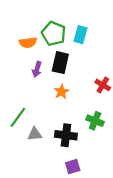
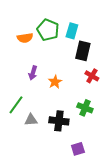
black rectangle: (60, 63) -> (83, 51), moved
purple arrow: (37, 69) -> (33, 73), moved
purple square: (73, 167) -> (78, 149), moved

